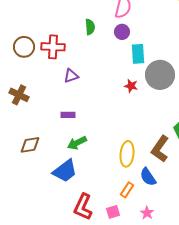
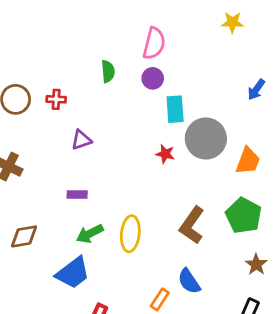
red cross: (53, 47) -> (56, 99), size x0.6
brown L-shape: (160, 149) -> (192, 225), moved
yellow ellipse: (127, 154) -> (130, 234), moved

